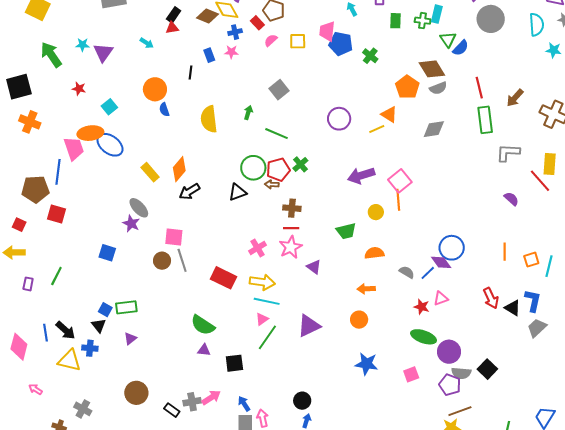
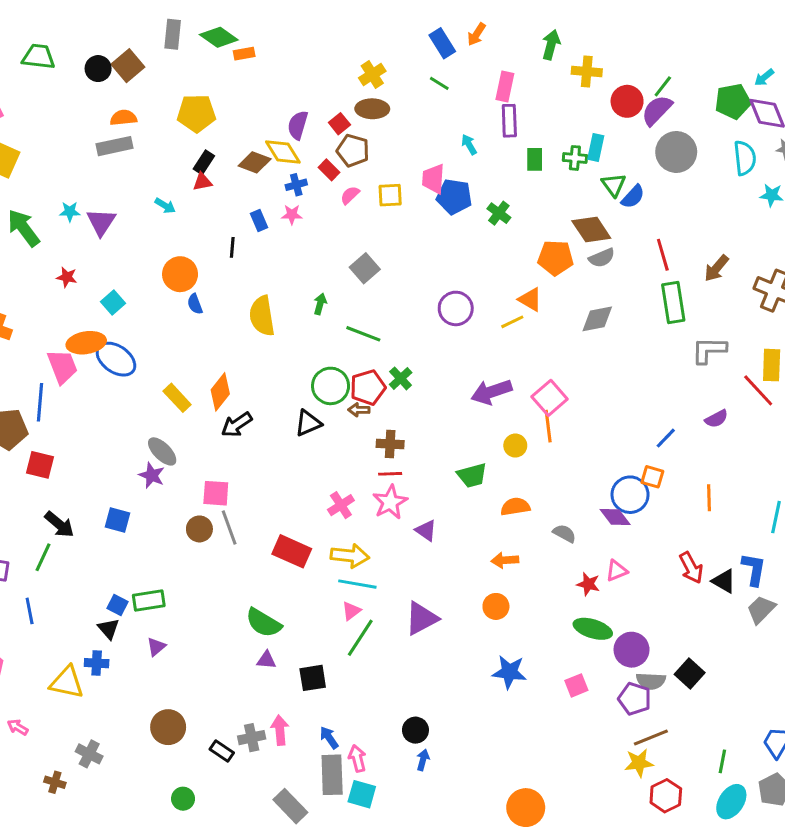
orange pentagon: (407, 87) -> (556, 258), turned -30
purple semicircle: (511, 199) -> (716, 419), turned 112
orange square: (531, 260) -> (652, 477), moved, turned 35
blue line: (428, 273) -> (666, 438), moved
black arrow: (66, 330) -> (59, 524), moved
blue line: (45, 333) -> (30, 611), moved
pink arrow: (211, 397) -> (280, 730), turned -60

